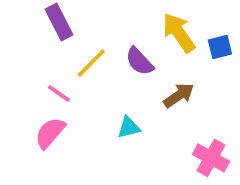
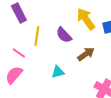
yellow line: (91, 63) -> (37, 36), turned -36

